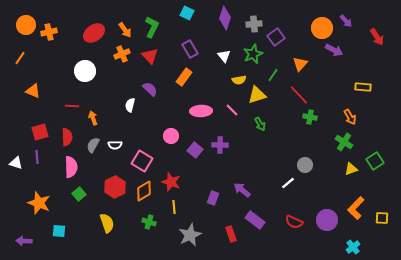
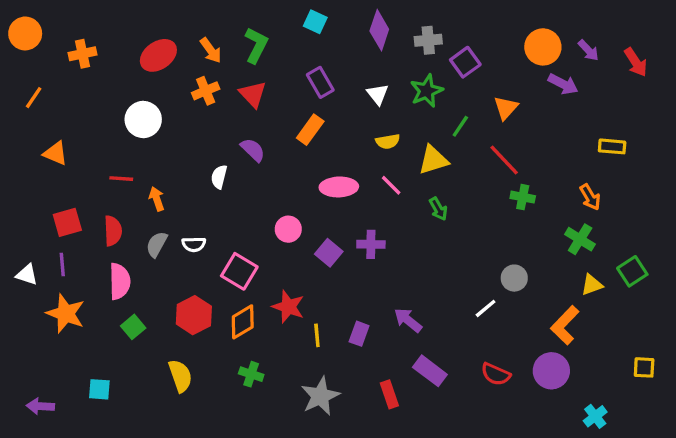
purple arrow: (346, 21) -> (588, 50), moved
orange circle: (26, 25) -> (25, 33), moved
yellow semicircle: (239, 80) -> (388, 141), moved
orange star: (39, 203) -> (66, 313), moved
yellow line: (174, 207) -> (317, 335), moved
orange L-shape: (356, 208) -> (565, 325), moved

